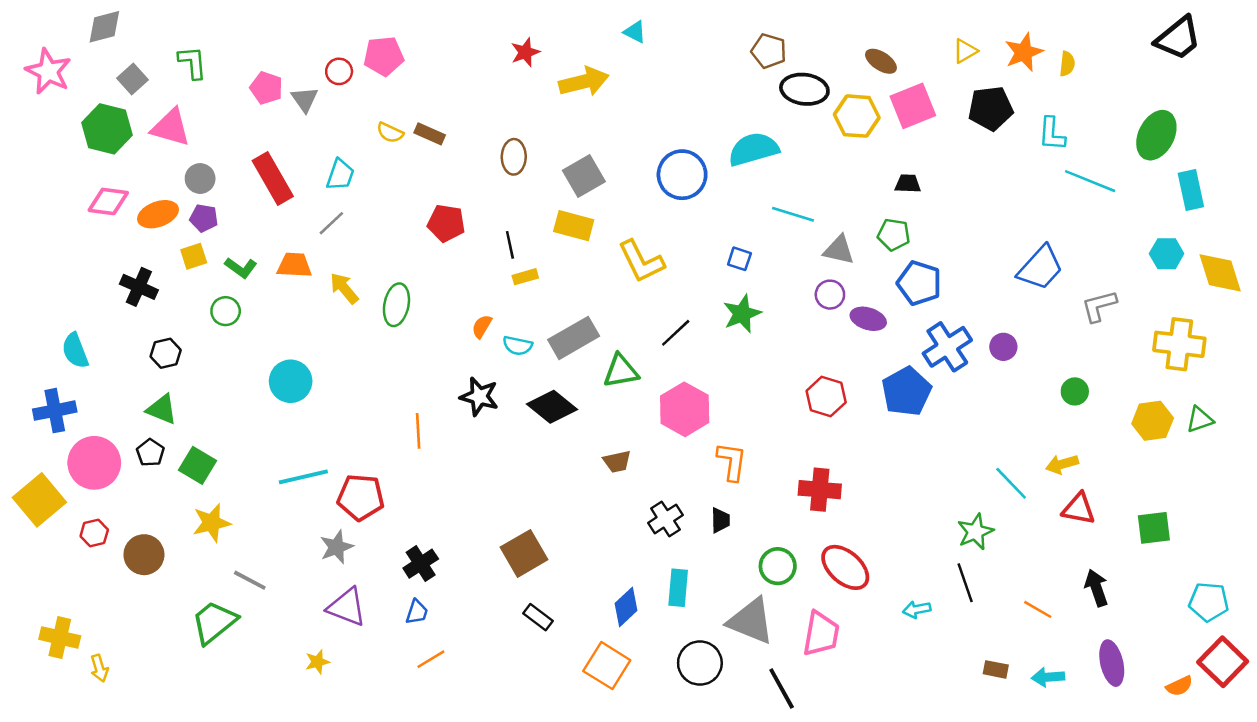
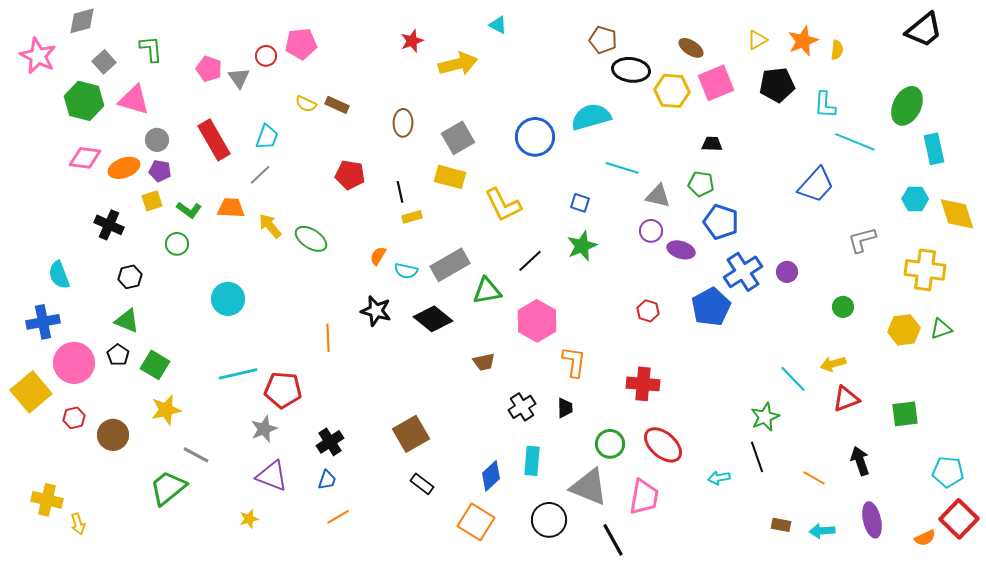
blue trapezoid: (1040, 268) -> (816, 185), moved
green ellipse: (396, 305) -> (311, 239), turned -68
red hexagon: (826, 397) -> (648, 311), size x0.7
red triangle: (1079, 509) -> (846, 399), turned -32

